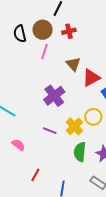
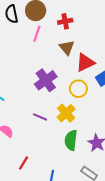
red cross: (69, 31) -> (65, 21), moved
yellow circle: (93, 117) -> (78, 89), moved

